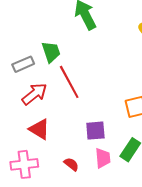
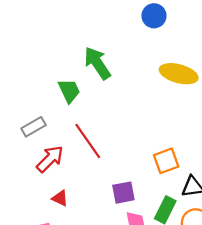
green trapezoid: (51, 52) -> (69, 91), moved
red triangle: (39, 129) -> (60, 198), size x0.7

